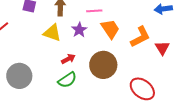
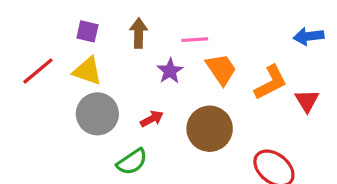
yellow triangle: (52, 33) -> (87, 71), moved
gray circle: (19, 76) -> (97, 114), moved
green semicircle: (67, 80) -> (132, 162), moved

